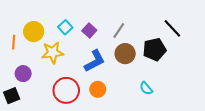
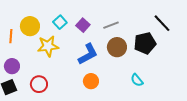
gray line: (119, 30) -> (111, 25), turned 35
purple circle: (23, 74) -> (12, 66), moved
red circle: (66, 90) -> (39, 84), moved, size x0.7

